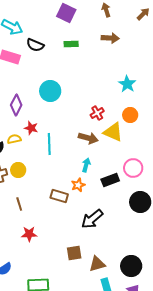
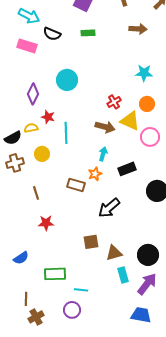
brown arrow: (110, 38) -> (138, 29), moved
cyan star: (127, 84) -> (144, 73), turned -30
pink circle: (133, 168) -> (150, 137), moved
yellow circle: (18, 170) -> (42, 154), moved

